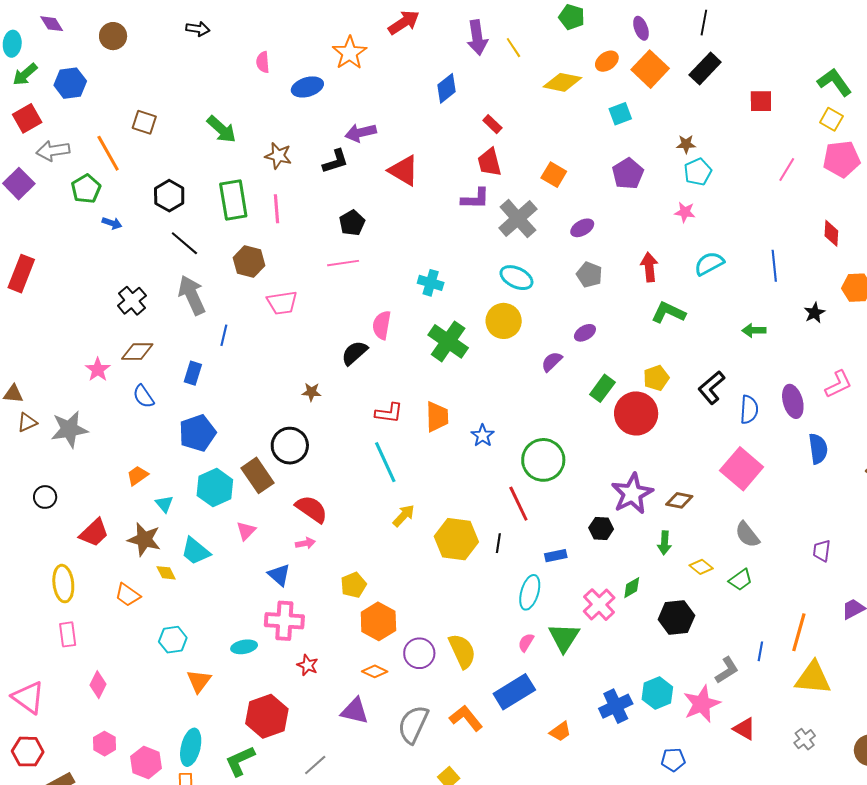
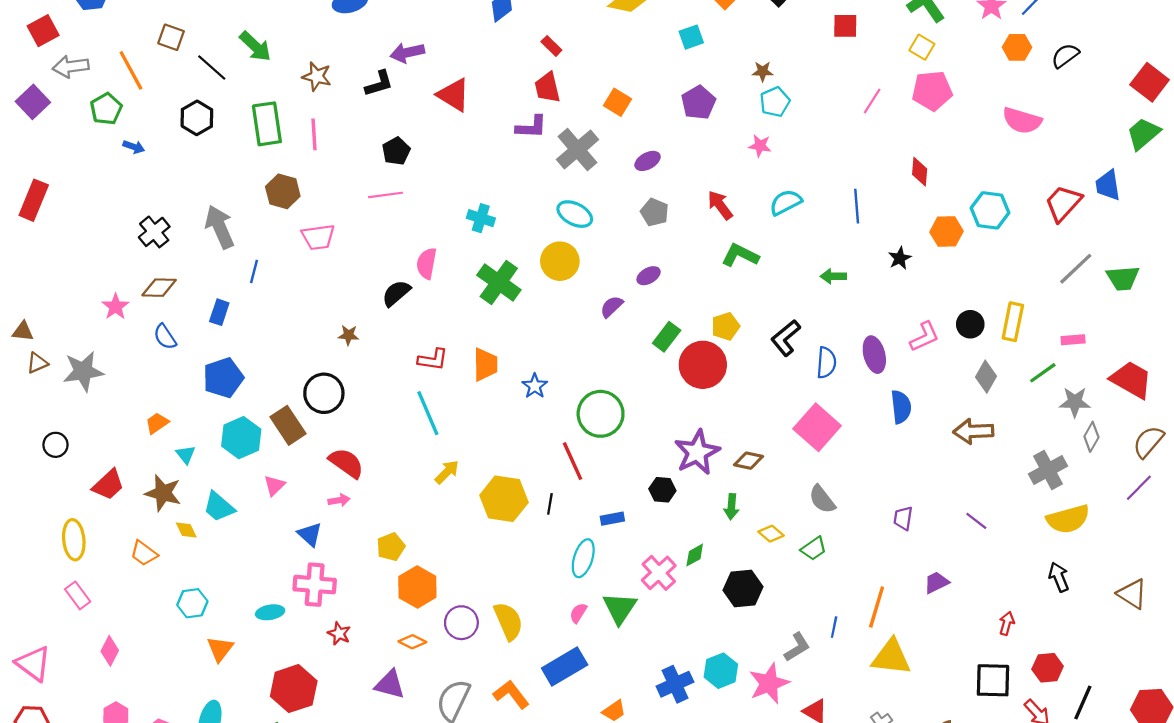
black line: (184, 243) -> (212, 67), moved
red arrow: (649, 267) -> (720, 205), turned -32
pink rectangle: (68, 634) -> (78, 595), turned -30

